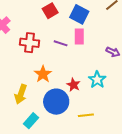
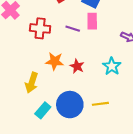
orange star: (43, 74) -> (55, 61), turned -30
red star: (73, 85) -> (77, 66), moved
blue circle: (56, 102) -> (70, 105), moved

